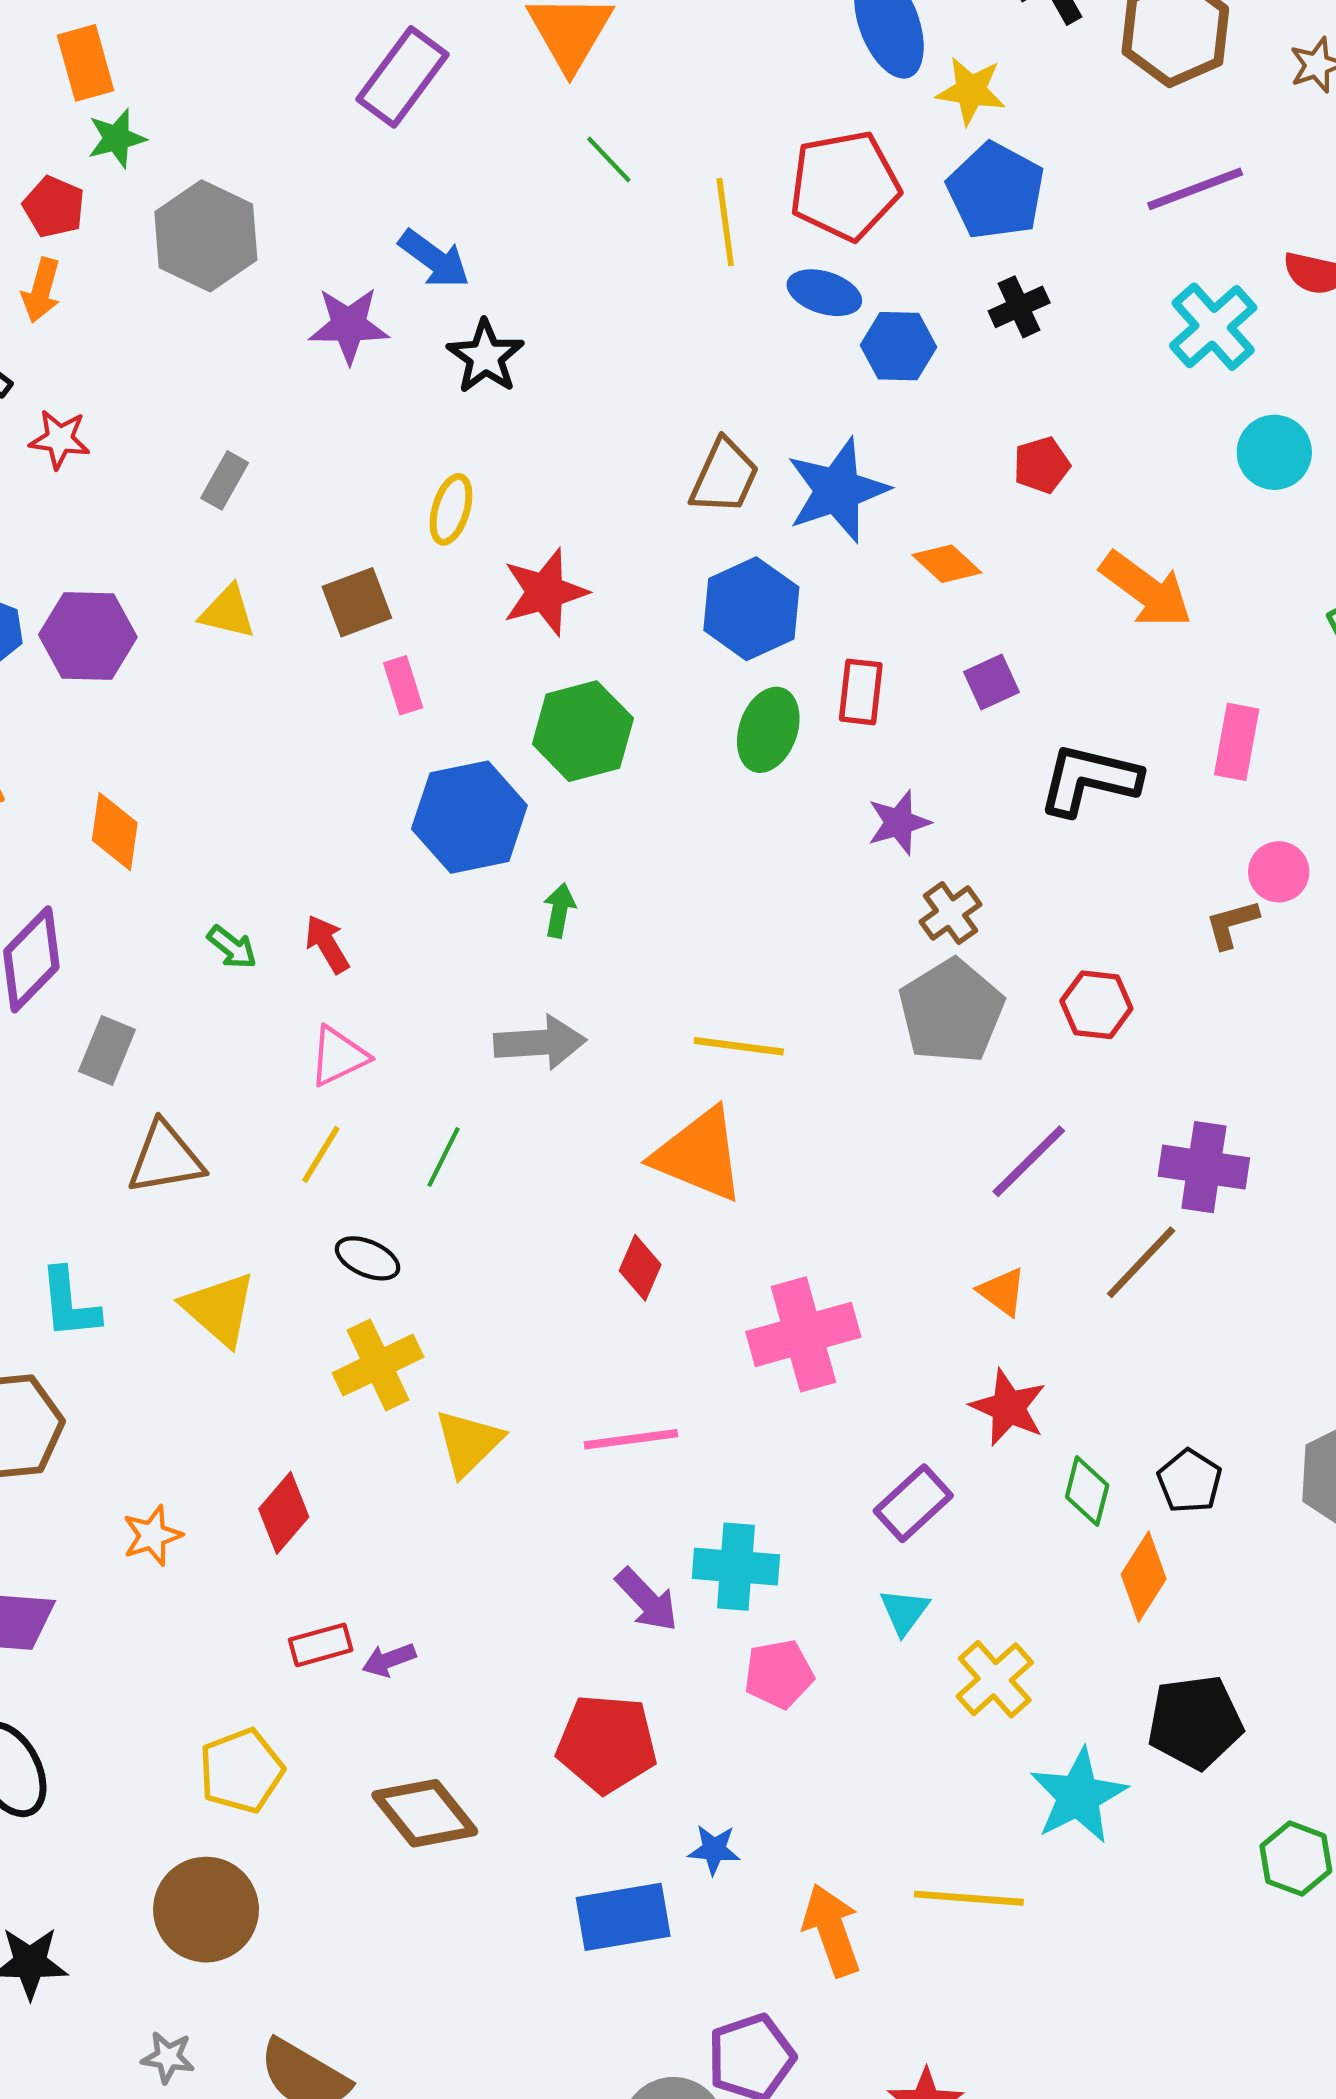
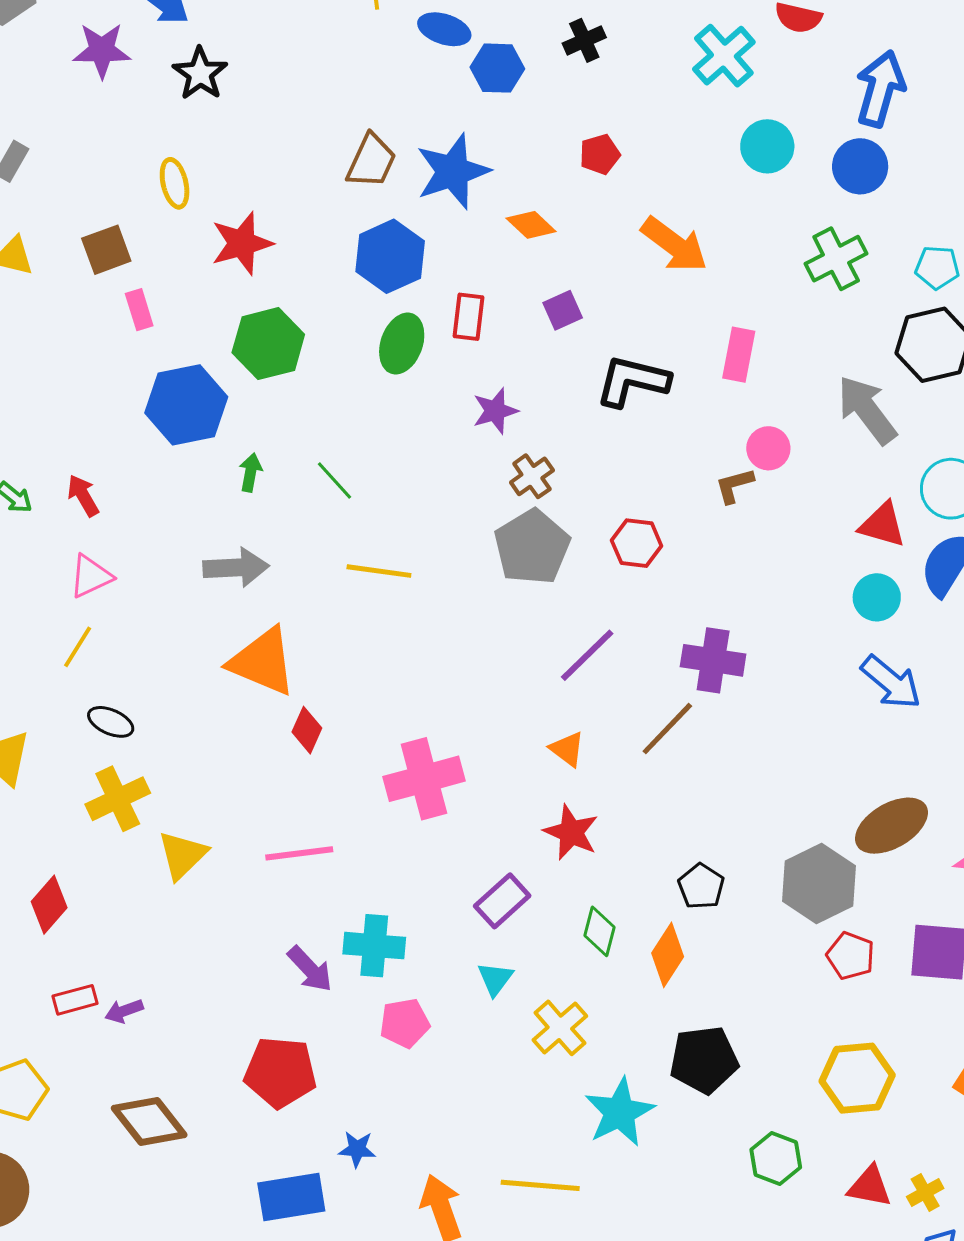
yellow ellipse: (451, 509) -> (175, 183), turned -30
orange triangle: (699, 1155) -> (263, 662), moved
green line: (444, 1157) -> (335, 481), moved, turned -69
green diamond: (1087, 1491) -> (600, 931), moved

